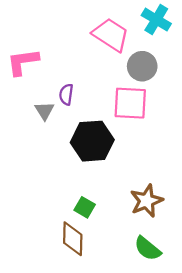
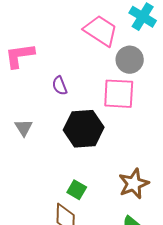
purple semicircle: (66, 94) -> (60, 86), turned -30
gray triangle: (44, 111) -> (24, 128), moved

